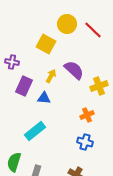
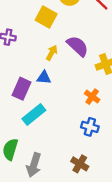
purple rectangle: (24, 86) -> (21, 89), moved
orange cross: (87, 115) -> (92, 97), turned -32

